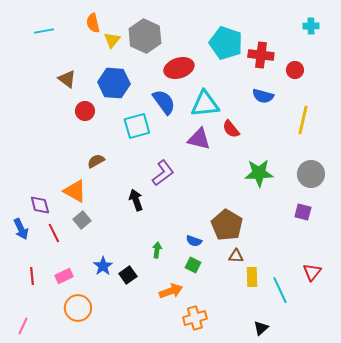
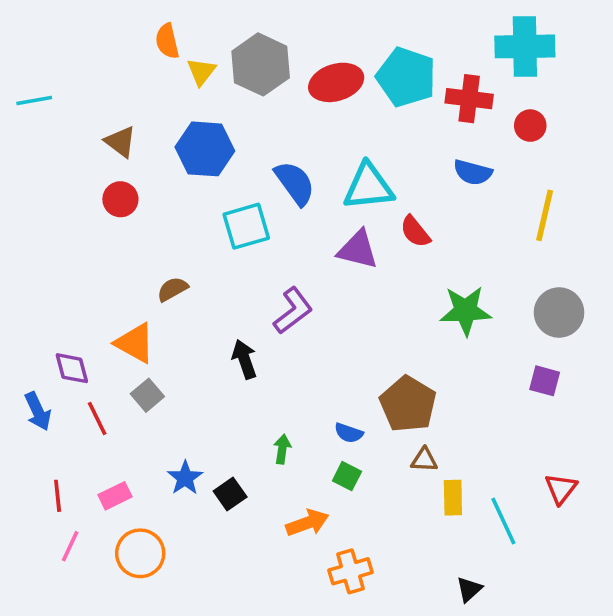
cyan cross: (311, 26) -> (525, 46), moved, size x2.0
cyan line: (44, 31) -> (34, 100), moved
red ellipse: (179, 68) -> (336, 82), moved
red circle: (85, 111) -> (120, 199), moved
pink line: (23, 326) -> (70, 546), moved

